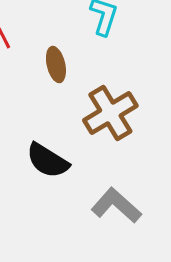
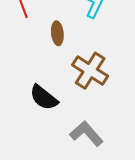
brown cross: (110, 113) -> (90, 71), turned -33

